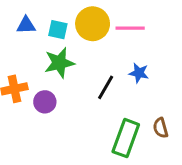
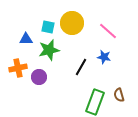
blue triangle: (26, 25) -> (26, 39), moved
pink line: (130, 28) -> (108, 31), moved, turned 42

